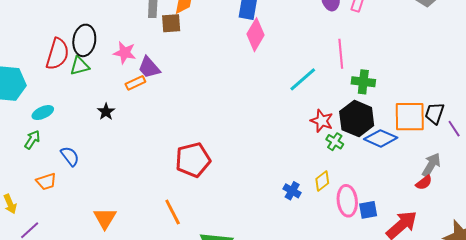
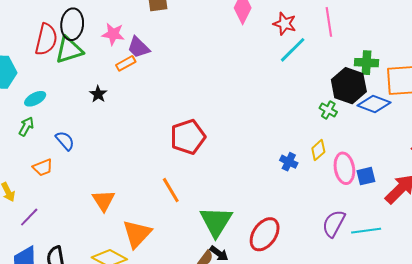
green triangle: (80, 66) -> (69, 50), size x1.4
green cross: (363, 82) -> (367, 63), moved
red star: (322, 121) -> (285, 24), moved

